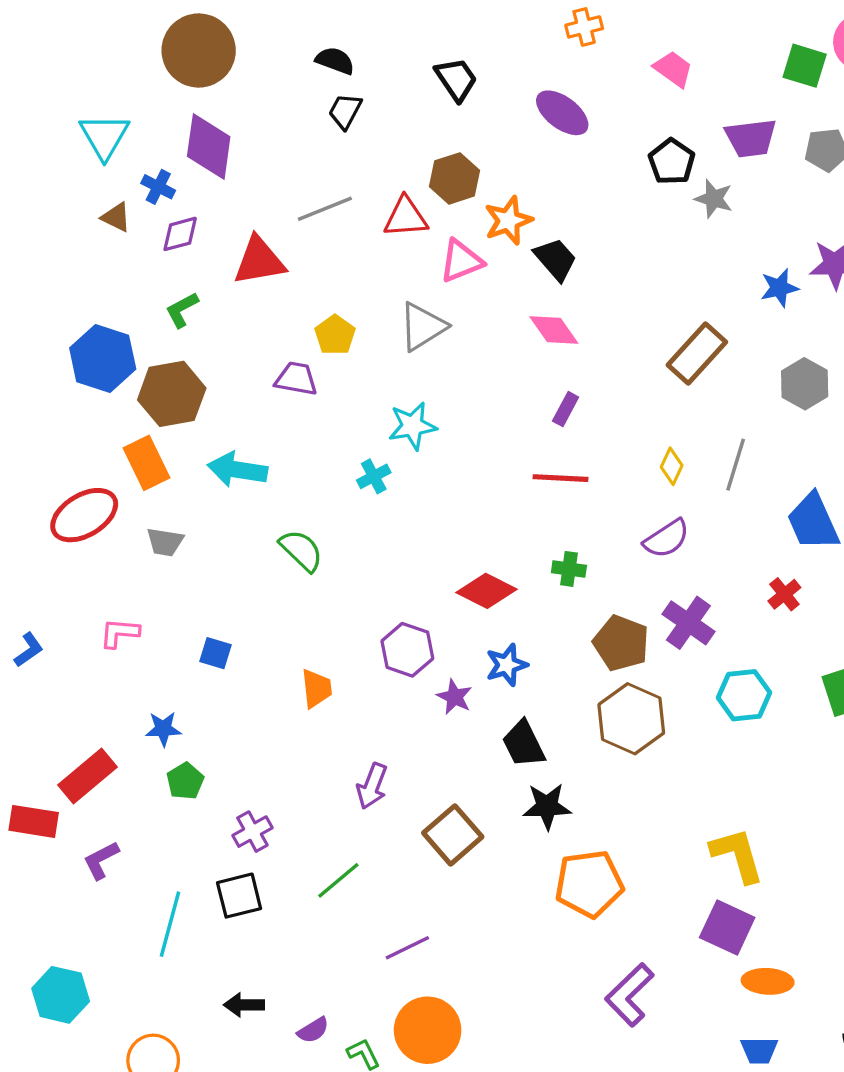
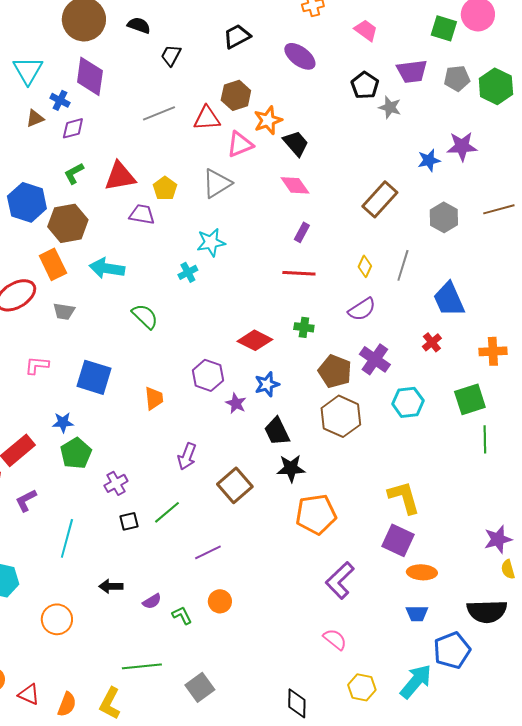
black semicircle: (335, 61) -> (139, 25), moved
black trapezoid: (456, 79) -> (237, 36), turned -84
brown triangle: (116, 217) -> (35, 118), turned -48
red triangle: (259, 261) -> (120, 176), moved
blue square: (215, 653) -> (94, 377), size x1.8
green pentagon: (185, 781) -> (76, 453), size x1.4
black square: (239, 896) -> (129, 521), moved, size x0.7
orange circle: (428, 1030) -> (220, 601), size x0.6

